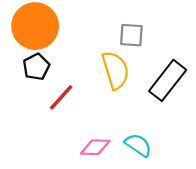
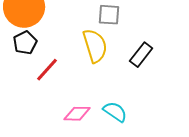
black rectangle: (168, 80) -> (141, 55), size x0.7

